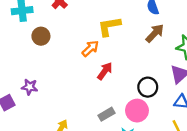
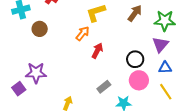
purple star: (30, 87) -> (36, 73), size x1.5
pink circle: (137, 111) -> (139, 80), moved

